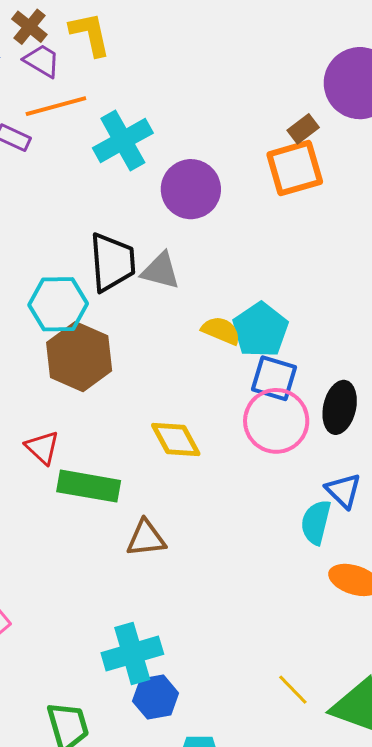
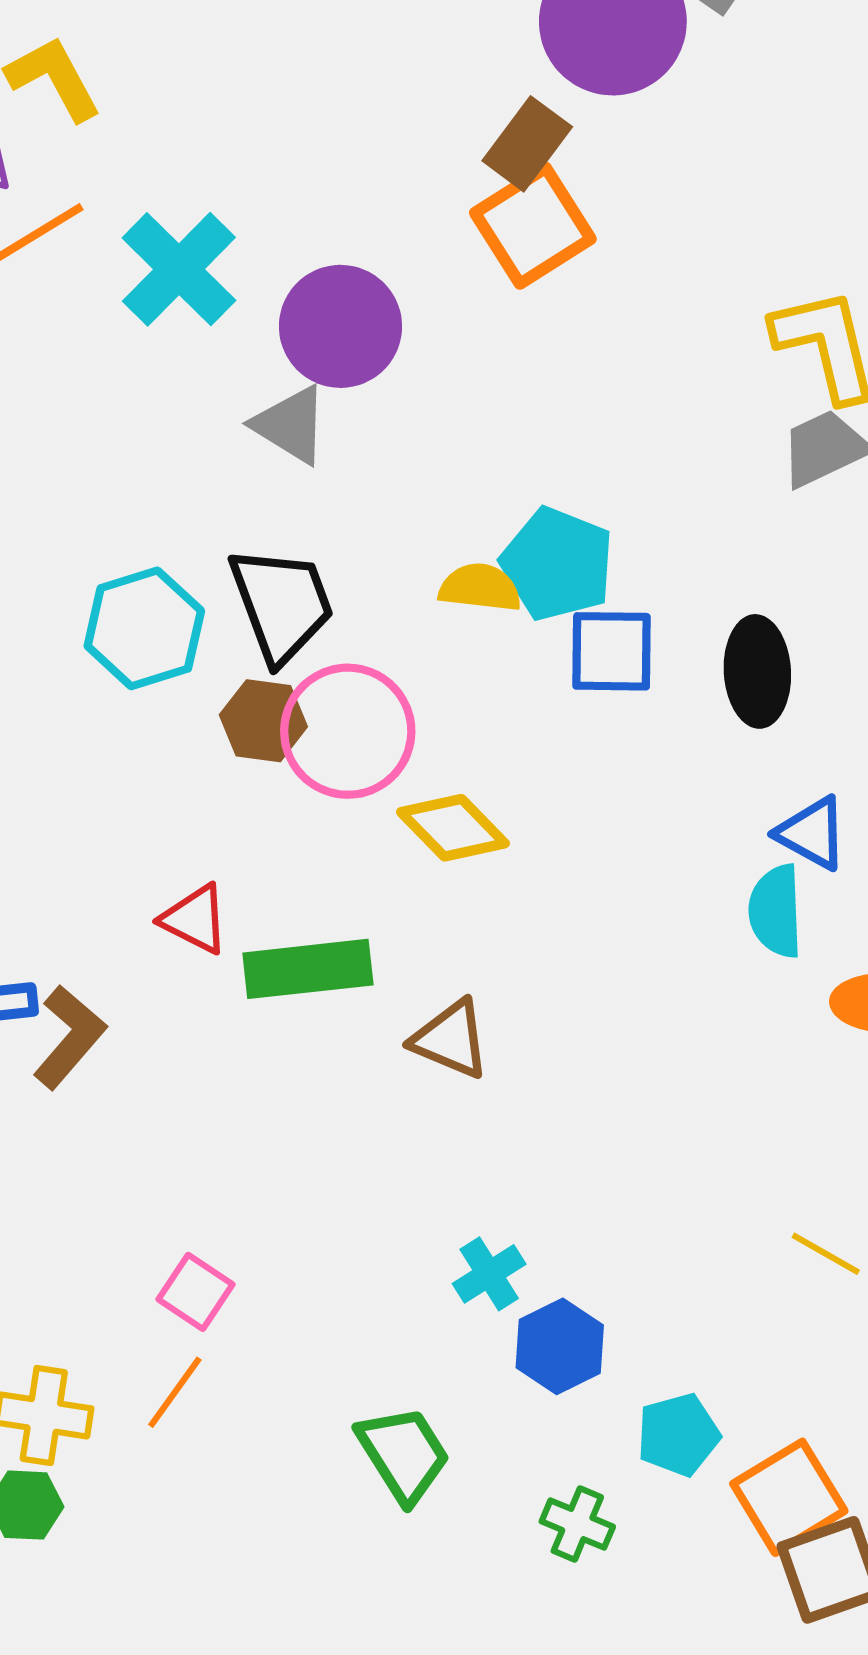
brown rectangle: (303, 129) -> (527, 144), size x1.4
black trapezoid: (112, 262) -> (282, 604), moved
gray triangle: (161, 271) -> (291, 425), moved, turned 33
brown hexagon: (79, 357) -> (263, 721), moved, size x0.6
pink circle: (276, 421) -> (348, 731), moved
brown triangle: (146, 538) -> (451, 1039), turned 45
cyan cross: (132, 654) -> (489, 1274), size x0.6

